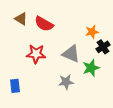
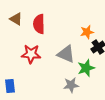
red semicircle: (44, 24) -> (39, 24), turned 60
gray star: (66, 82) -> (71, 85), moved

